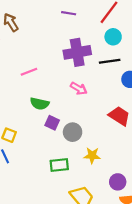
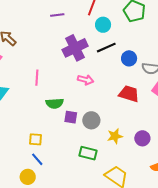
pink line: (29, 72) -> (37, 78), turned -49
green rectangle: (59, 165) -> (88, 153), turned 36
purple circle: (118, 182) -> (142, 138), moved

